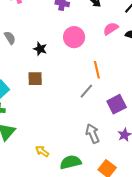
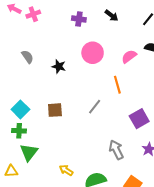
pink semicircle: (111, 29) -> (129, 56), moved
brown square: (35, 79) -> (55, 110), moved
gray line: (86, 91) -> (95, 107), moved

